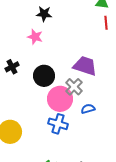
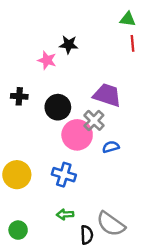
black star: (44, 14) -> (69, 45), moved
black cross: (12, 67) -> (19, 96), turned 32
blue cross: (58, 124) -> (64, 175), moved

